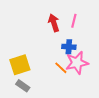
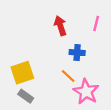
pink line: (74, 21) -> (96, 23), moved
pink star: (77, 63) -> (86, 92), moved, turned -30

